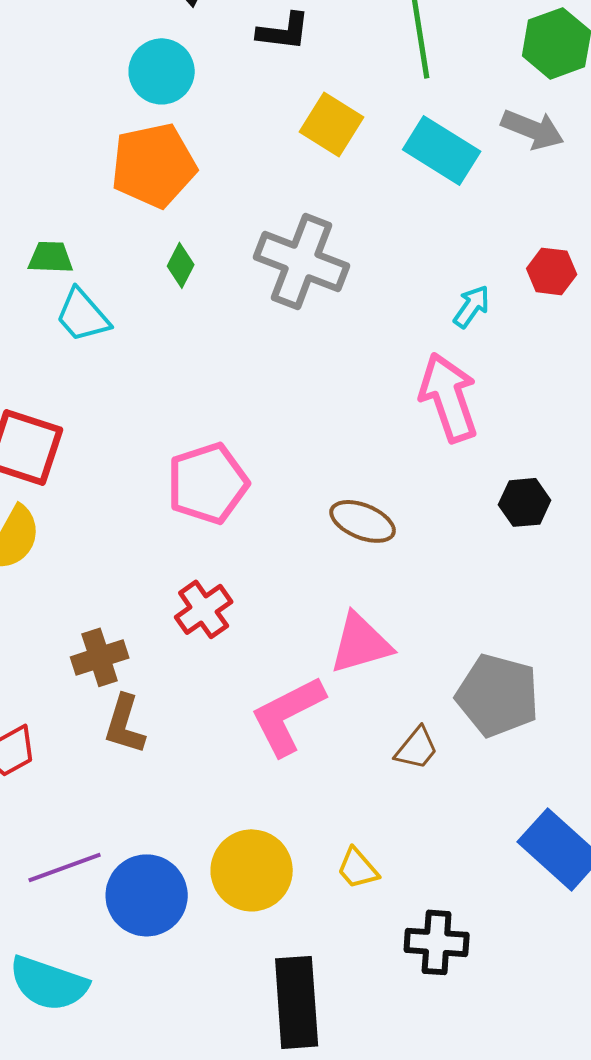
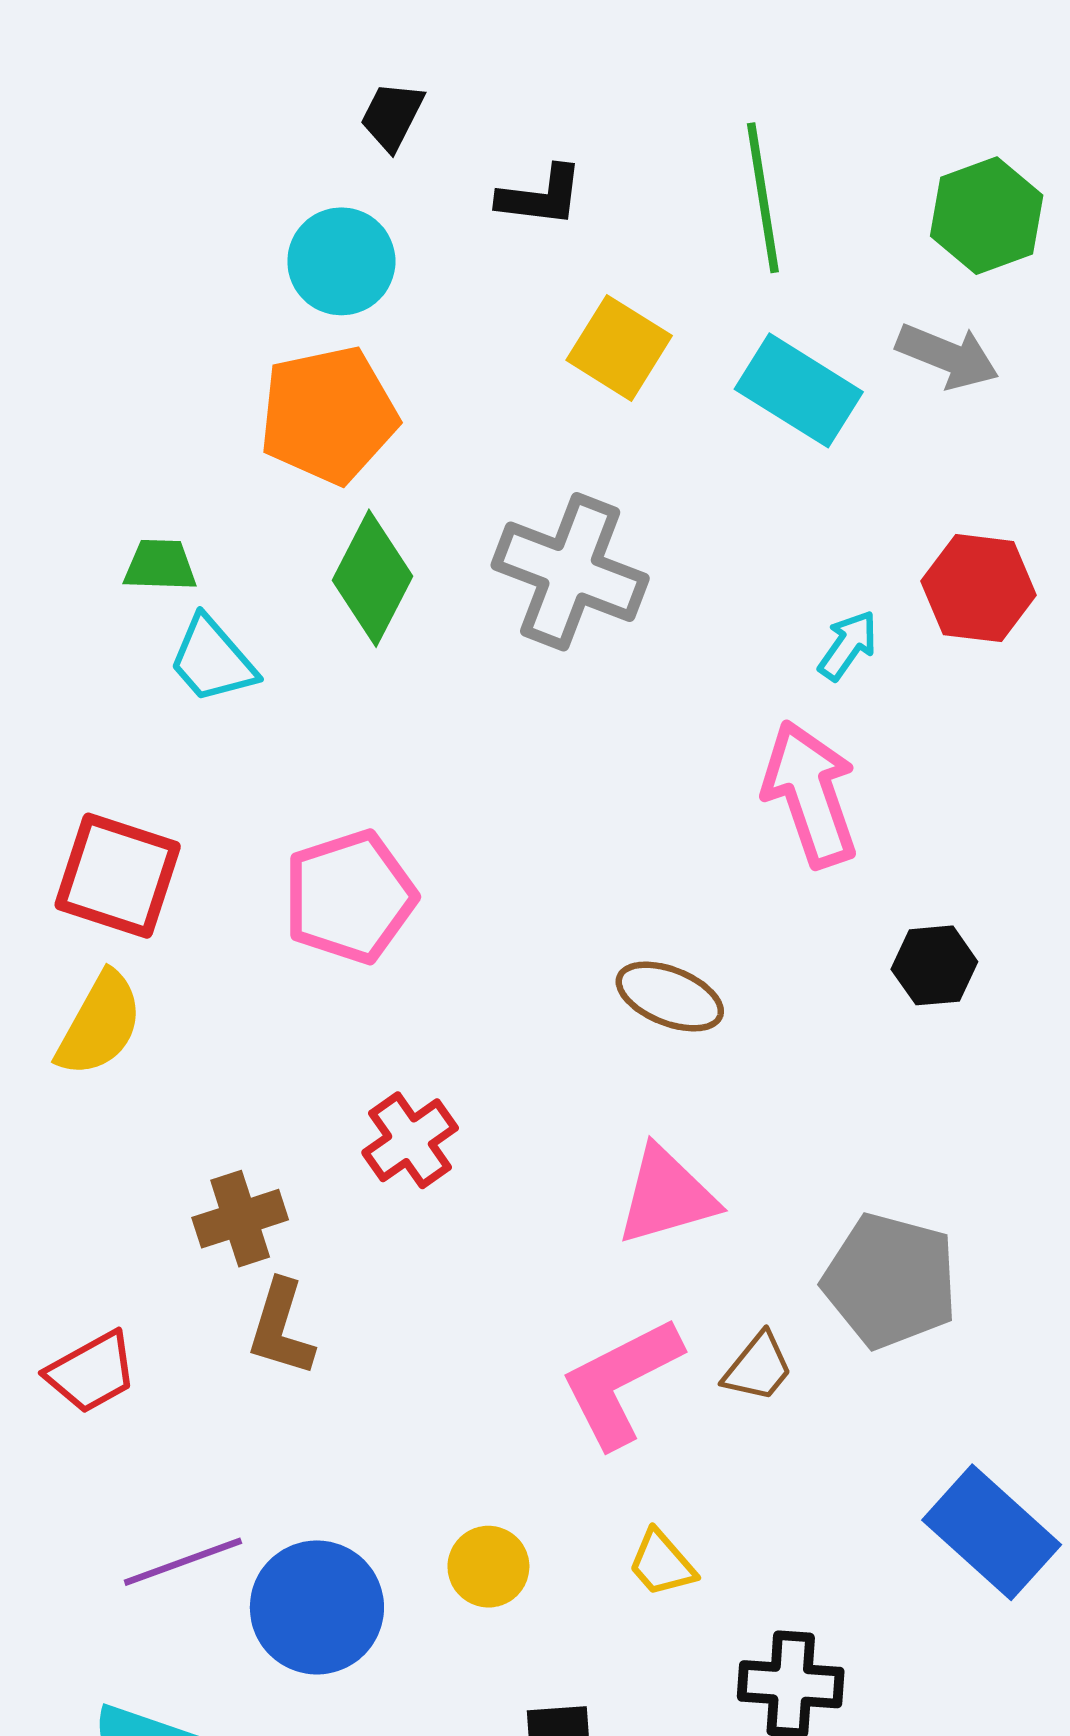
green diamond: (181, 265) -> (372, 578), size x1.8
red hexagon: (552, 271) -> (979, 588), size x1.4
pink pentagon: (208, 483) -> (350, 897), moved
pink L-shape: (288, 715) -> (621, 1382), moved
yellow circle: (252, 870) -> (488, 1567), size x0.6

